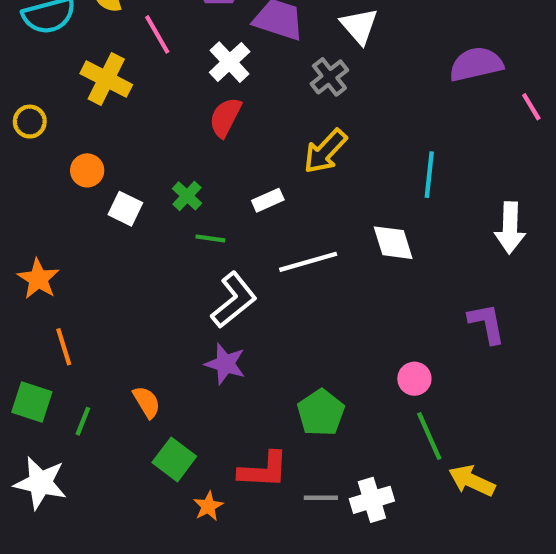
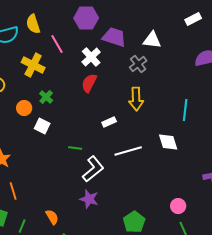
white triangle: (359, 26) -> (152, 40), turned -42
yellow arrow: (325, 151) -> (136, 99), turned -45
green cross: (187, 196) -> (46, 97), moved
green line: (210, 238) -> (75, 148), moved

